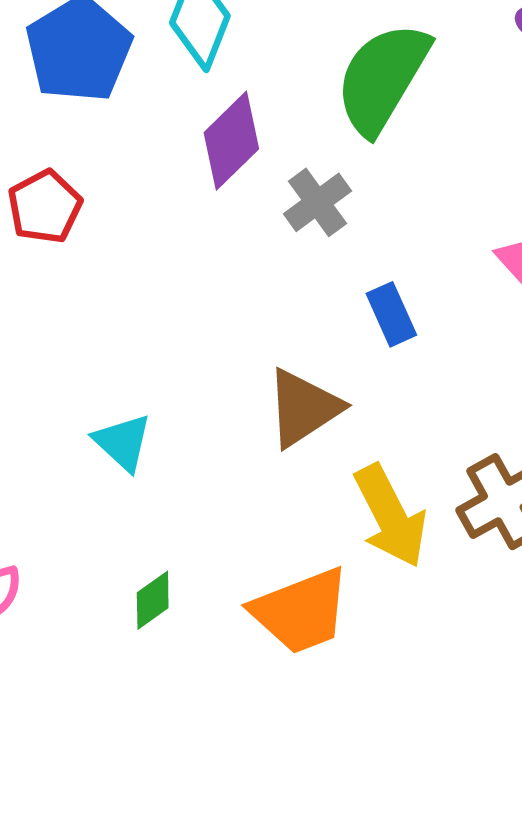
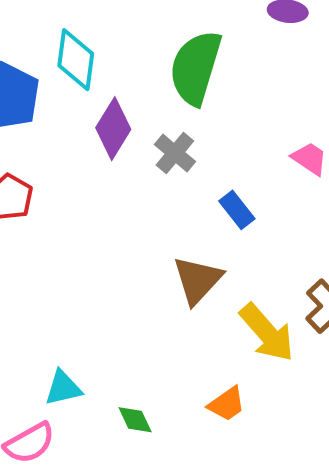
cyan triangle: (123, 442) -> (63, 388), moved, turned -42
green diamond: (153, 600) -> (135, 420), turned -66
orange trapezoid: (301, 611) -> (227, 404), size x0.6

